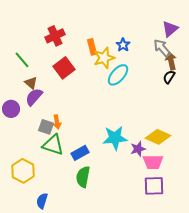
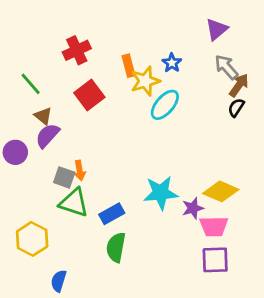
purple triangle: (170, 29) -> (217, 29), moved
brown arrow: (171, 61) -> (239, 85), turned 48

